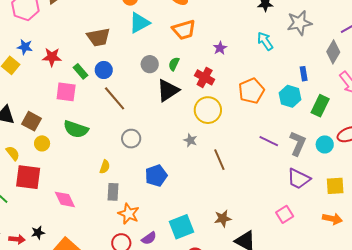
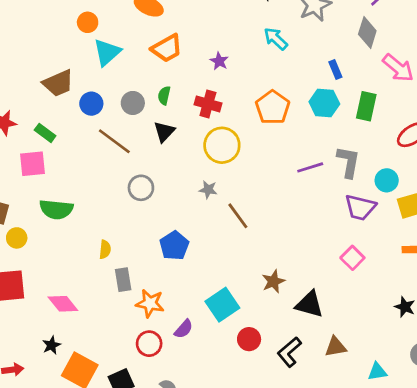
blue circle: (104, 70) -> (91, 104), moved
black triangle: (168, 90) -> (164, 132), size x0.7
brown line: (115, 98) -> (114, 141), moved
gray circle: (131, 139) -> (141, 188), moved
purple line: (269, 141) -> (310, 167), turned -30
cyan circle: (325, 144) -> (387, 180), moved
brown line: (219, 160) -> (238, 216), moved
black star: (38, 233) -> (51, 345), moved

